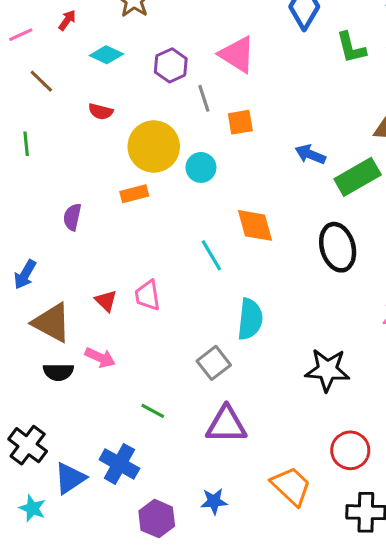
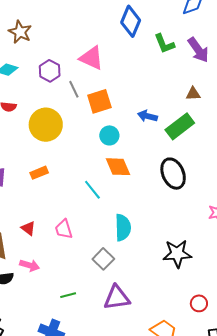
orange square: (240, 122) -> (99, 101), size x1.4
cyan circle: (201, 167) -> (109, 135), moved
orange rectangle: (134, 194) -> (39, 173), moved
pink trapezoid: (148, 295) -> (64, 229), moved
green line: (153, 411) -> (68, 295), turned -35
red circle: (350, 450) -> (199, 303), size x0.7

